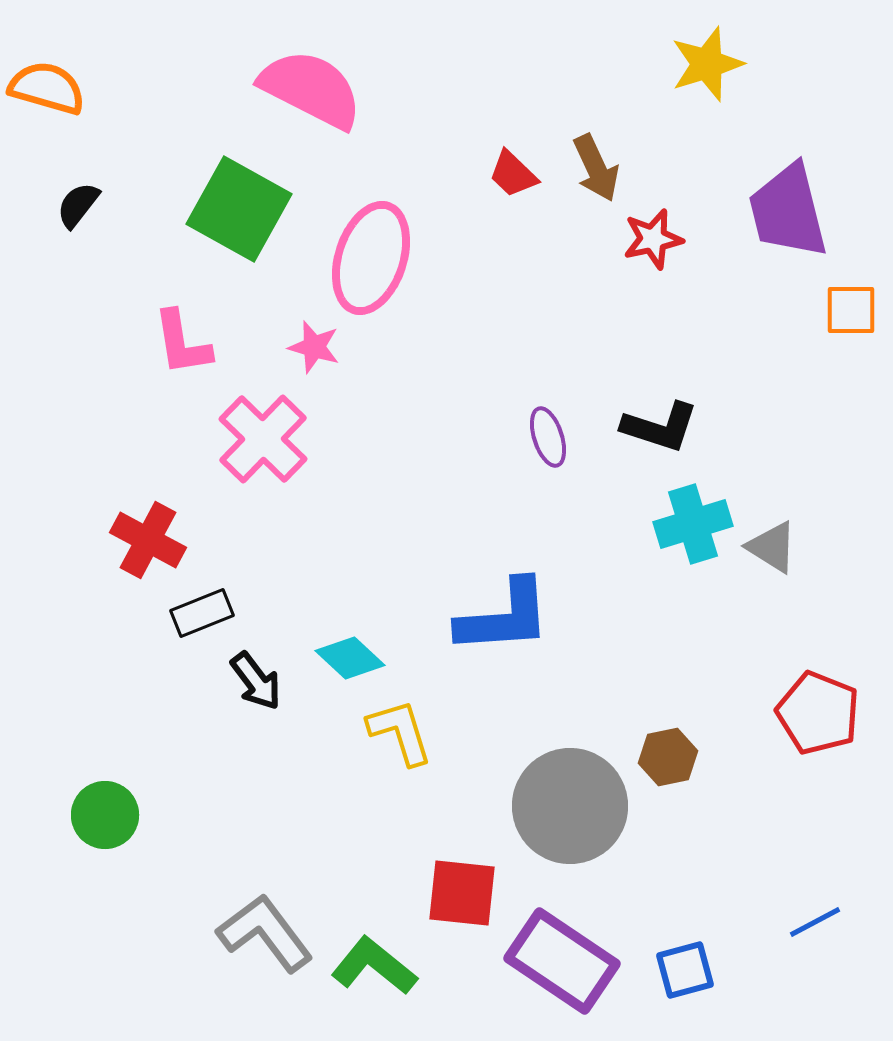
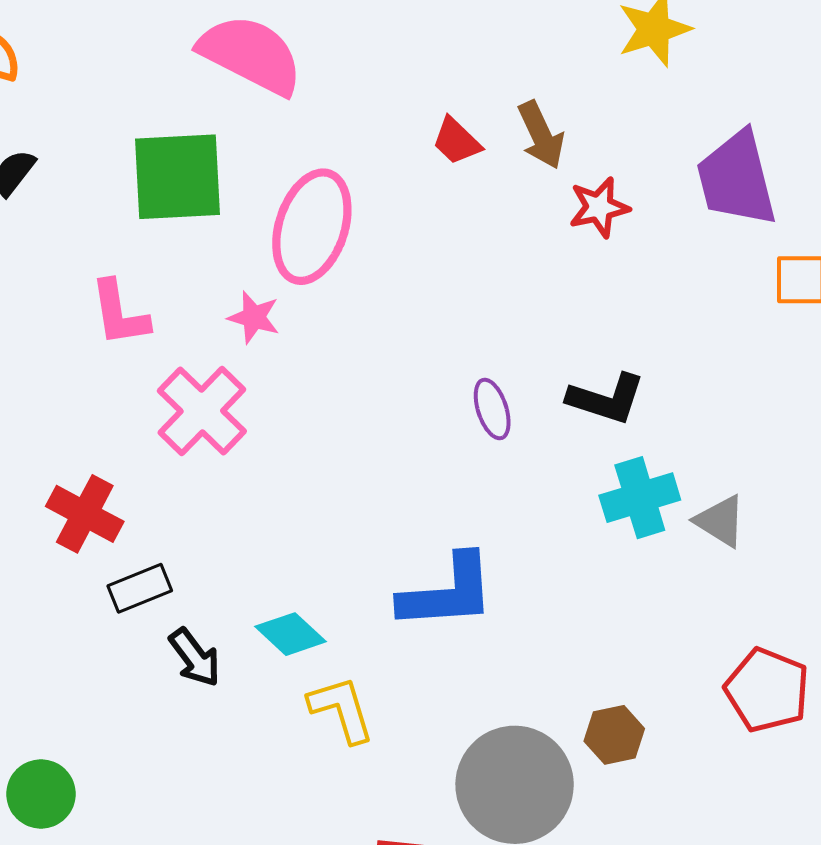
green square: (239, 209) -> (177, 177), turned -32

